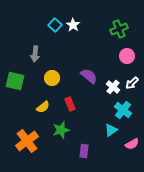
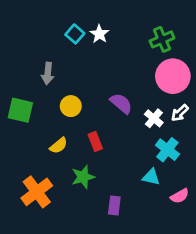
pink circle: (127, 56) -> (173, 76), size x1.6
cyan triangle: (111, 130) -> (151, 177), turned 48

